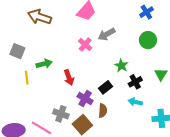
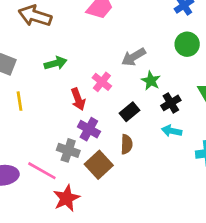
gray arrow: (107, 34) -> (134, 57), moved
pink cross: (85, 44) -> (102, 82), moved
green arrow: (44, 64) -> (56, 63), moved
purple cross: (85, 99) -> (89, 129), moved

